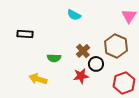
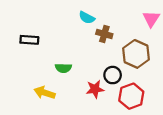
brown cross: (83, 51) -> (104, 34), moved, turned -32
red hexagon: (124, 83) -> (131, 96), moved

